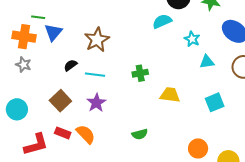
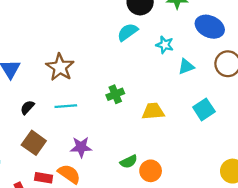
black semicircle: (70, 65) -> (27, 107), moved
purple star: (96, 103) -> (81, 147), moved, turned -30
orange circle: (198, 148) -> (151, 171), moved

